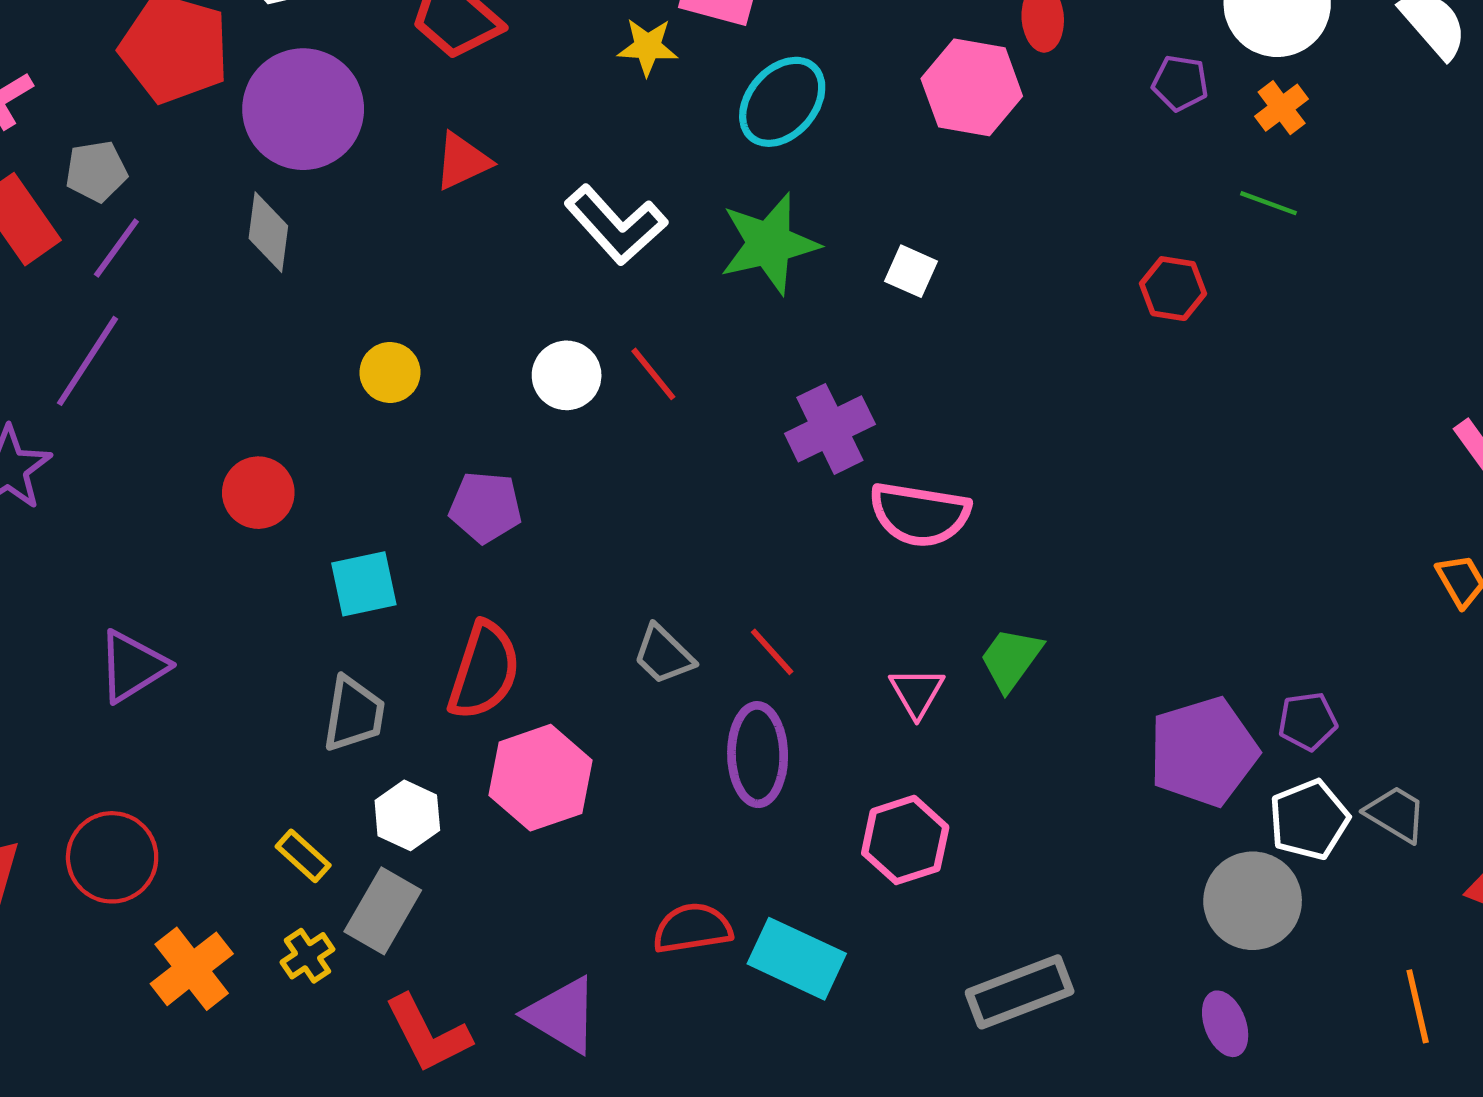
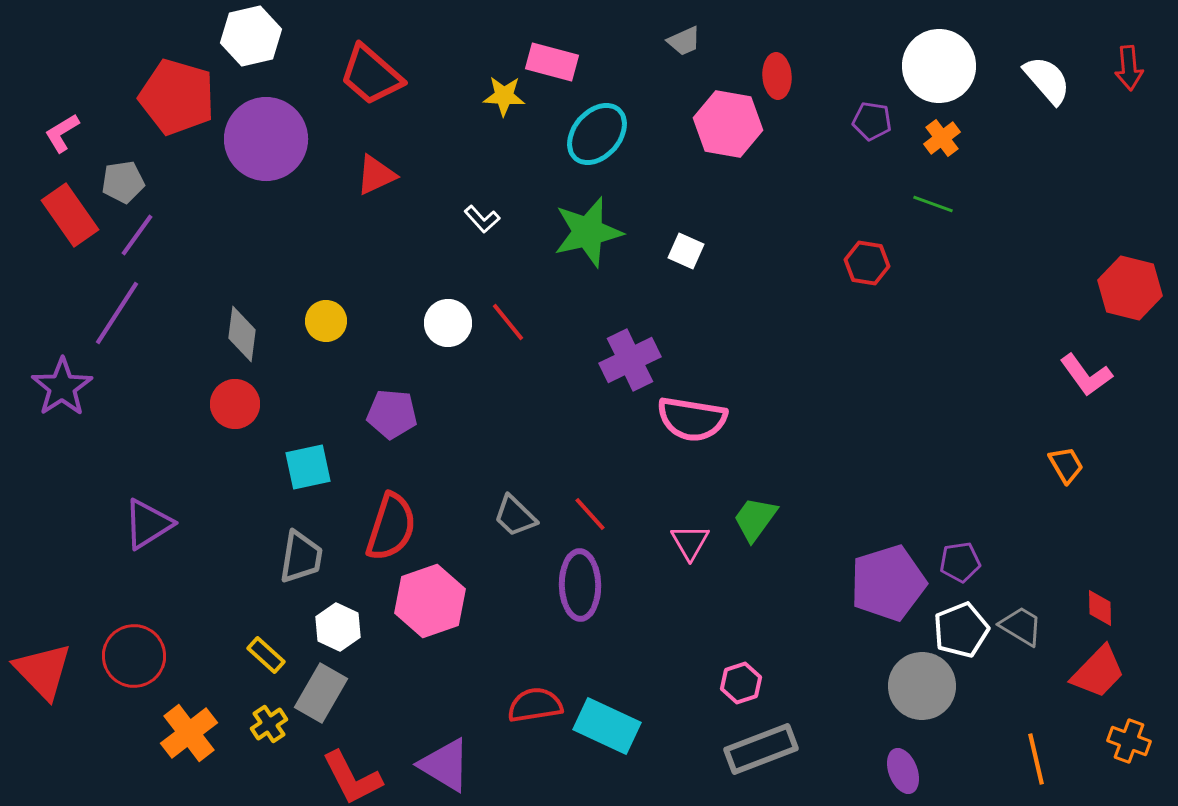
white L-shape: (616, 225) -> (482, 219), size x0.5
gray diamond: (268, 232) -> (242, 334), moved
pink hexagon: (905, 840) -> (741, 683), moved, size x0.7

